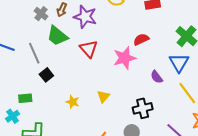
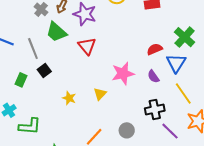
red semicircle: (141, 39) -> (155, 49), moved
pink star: (124, 58) -> (123, 74), moved
green rectangle: (25, 98) -> (21, 80), moved, turned -64
black cross: (143, 108) -> (155, 109), moved

